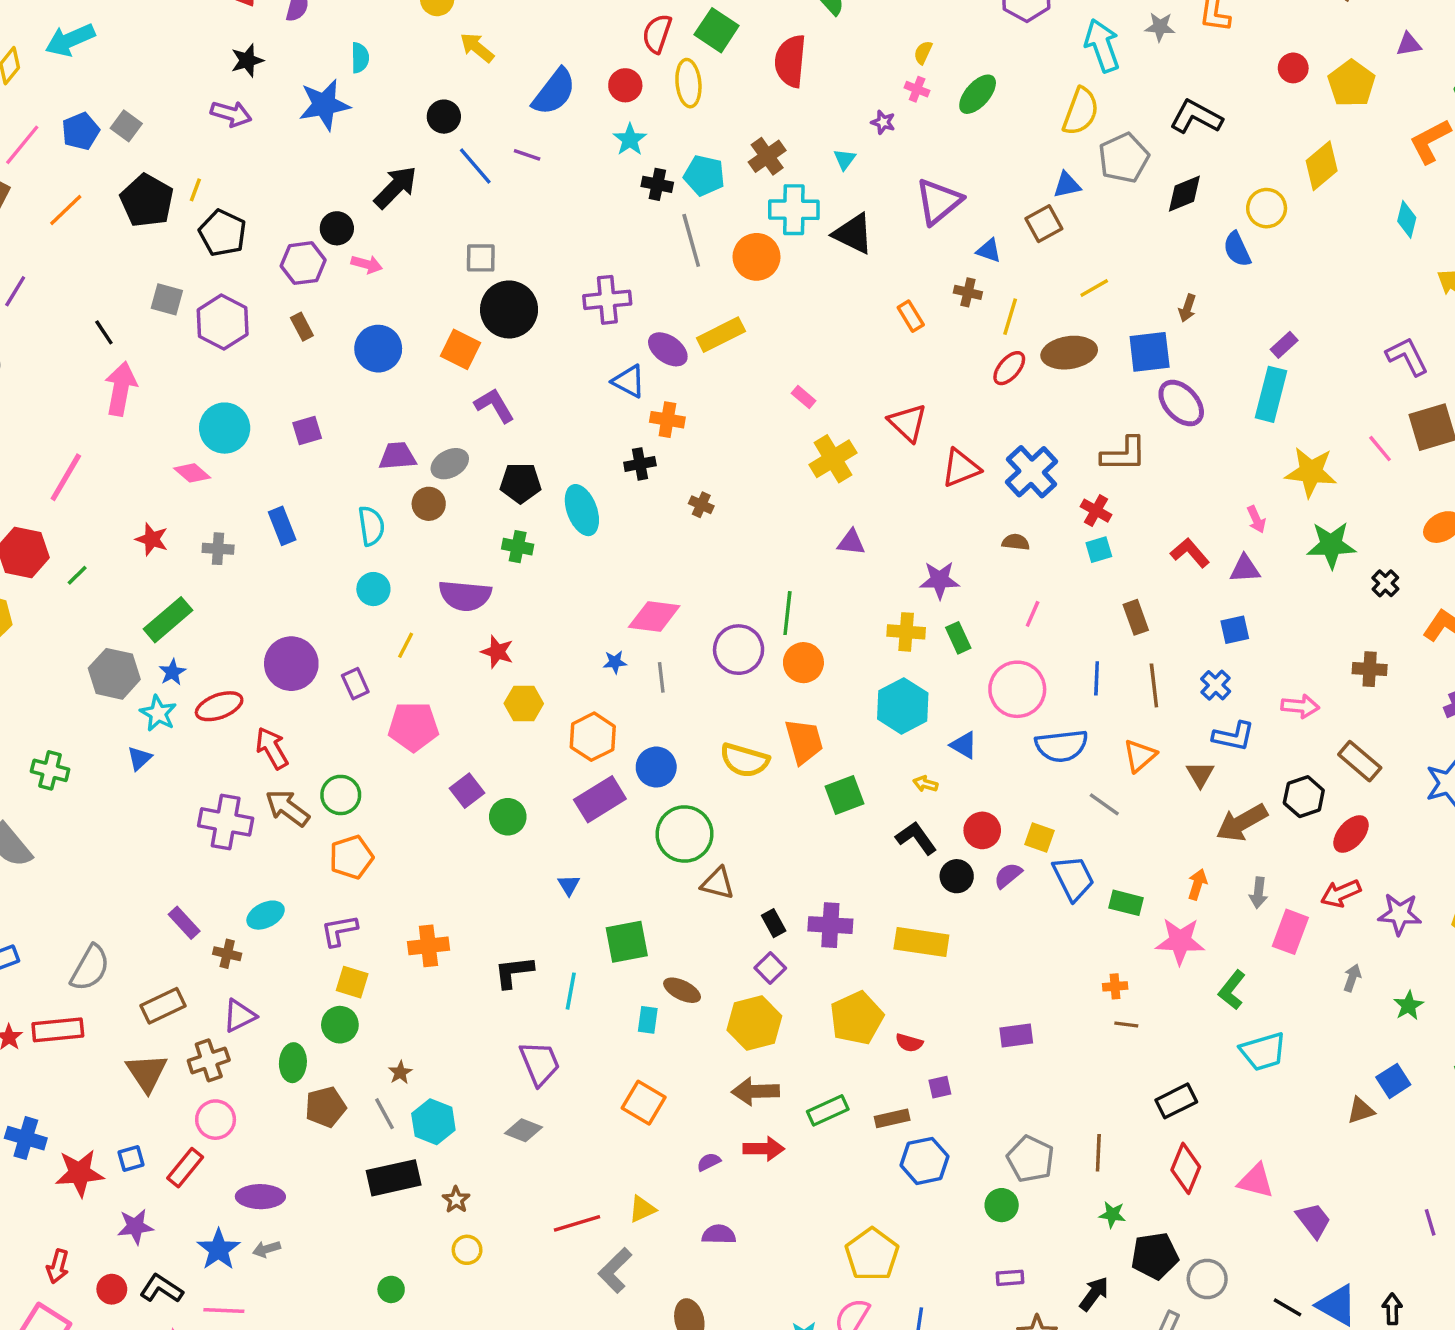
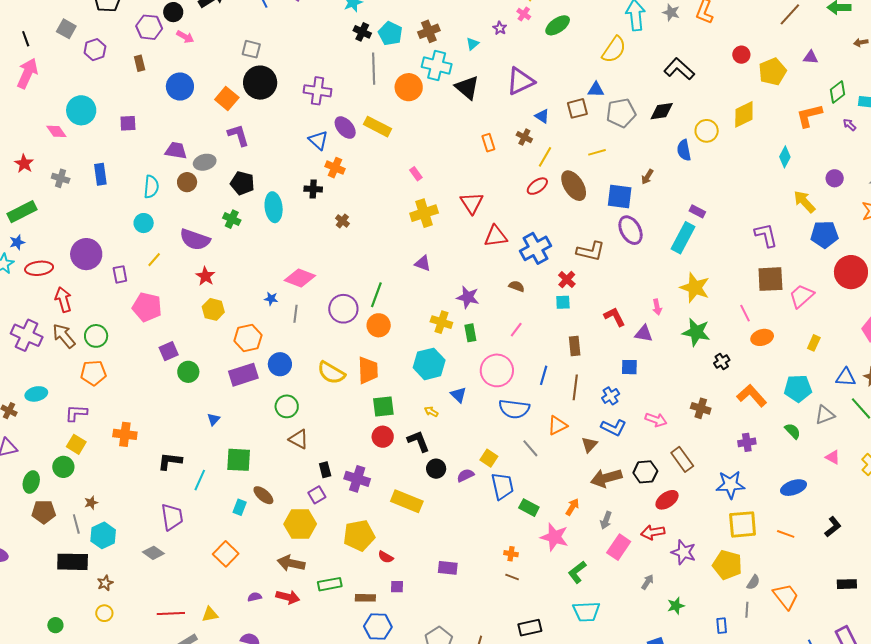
gray pentagon: (1124, 158) -> (621, 113), moved
purple hexagon: (223, 322) -> (95, 50), size x0.7
yellow rectangle: (721, 335) -> (377, 127), turned 40
purple rectangle: (1284, 345) -> (697, 211), turned 56
brown ellipse: (1069, 353) -> (574, 186), turned 52
pink line: (1380, 449) -> (745, 313), moved
red circle: (982, 830) -> (383, 437), moved
green circle: (685, 834) -> (287, 406), size x0.7

